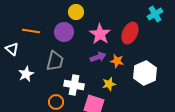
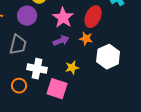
orange star: (117, 61) -> (86, 39), moved

